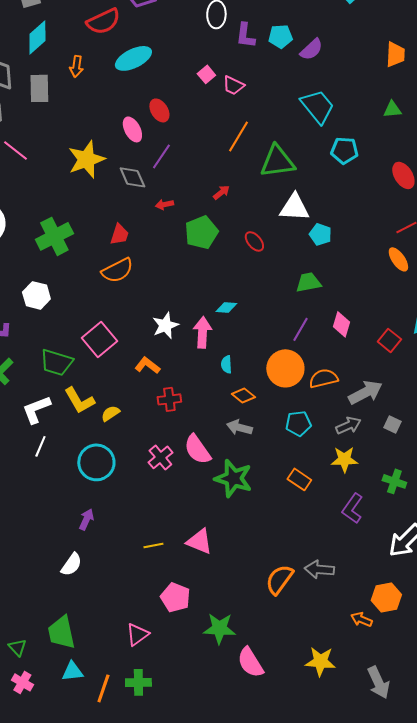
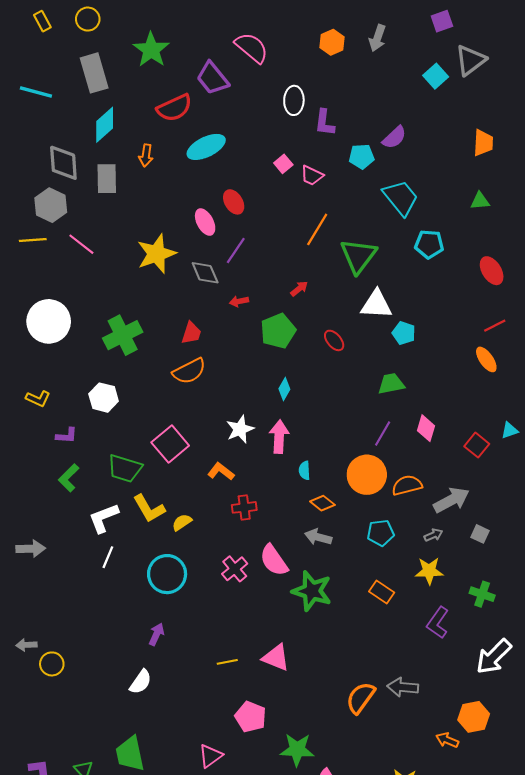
cyan pentagon: (280, 36) -> (362, 156), moved
green triangle: (277, 161) -> (358, 256), turned -45
cyan diamond: (226, 307) -> (284, 389), moved, turned -65
gray arrow: (348, 425) -> (433, 535), size x0.7

